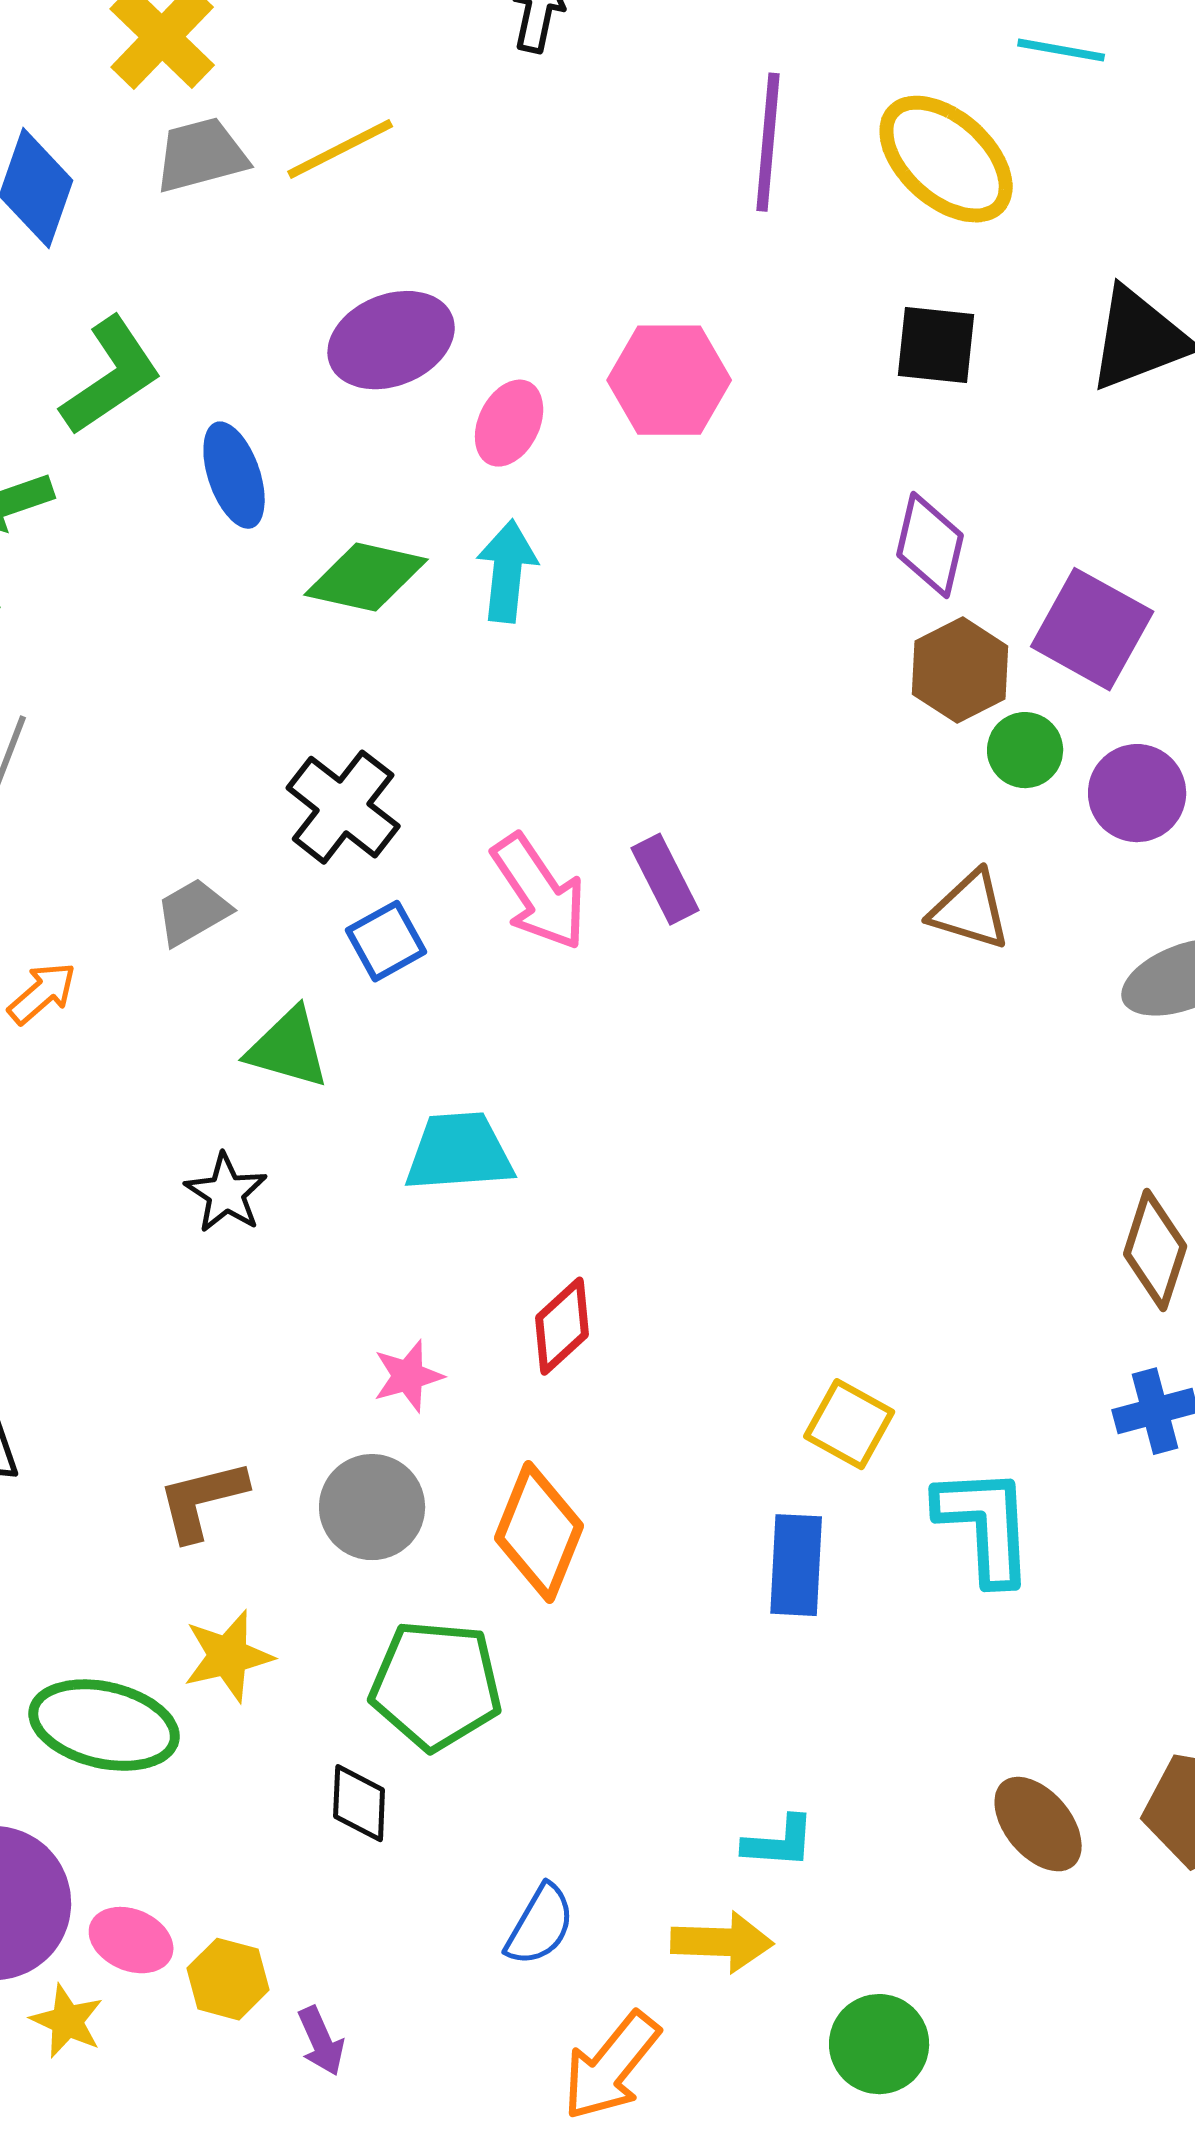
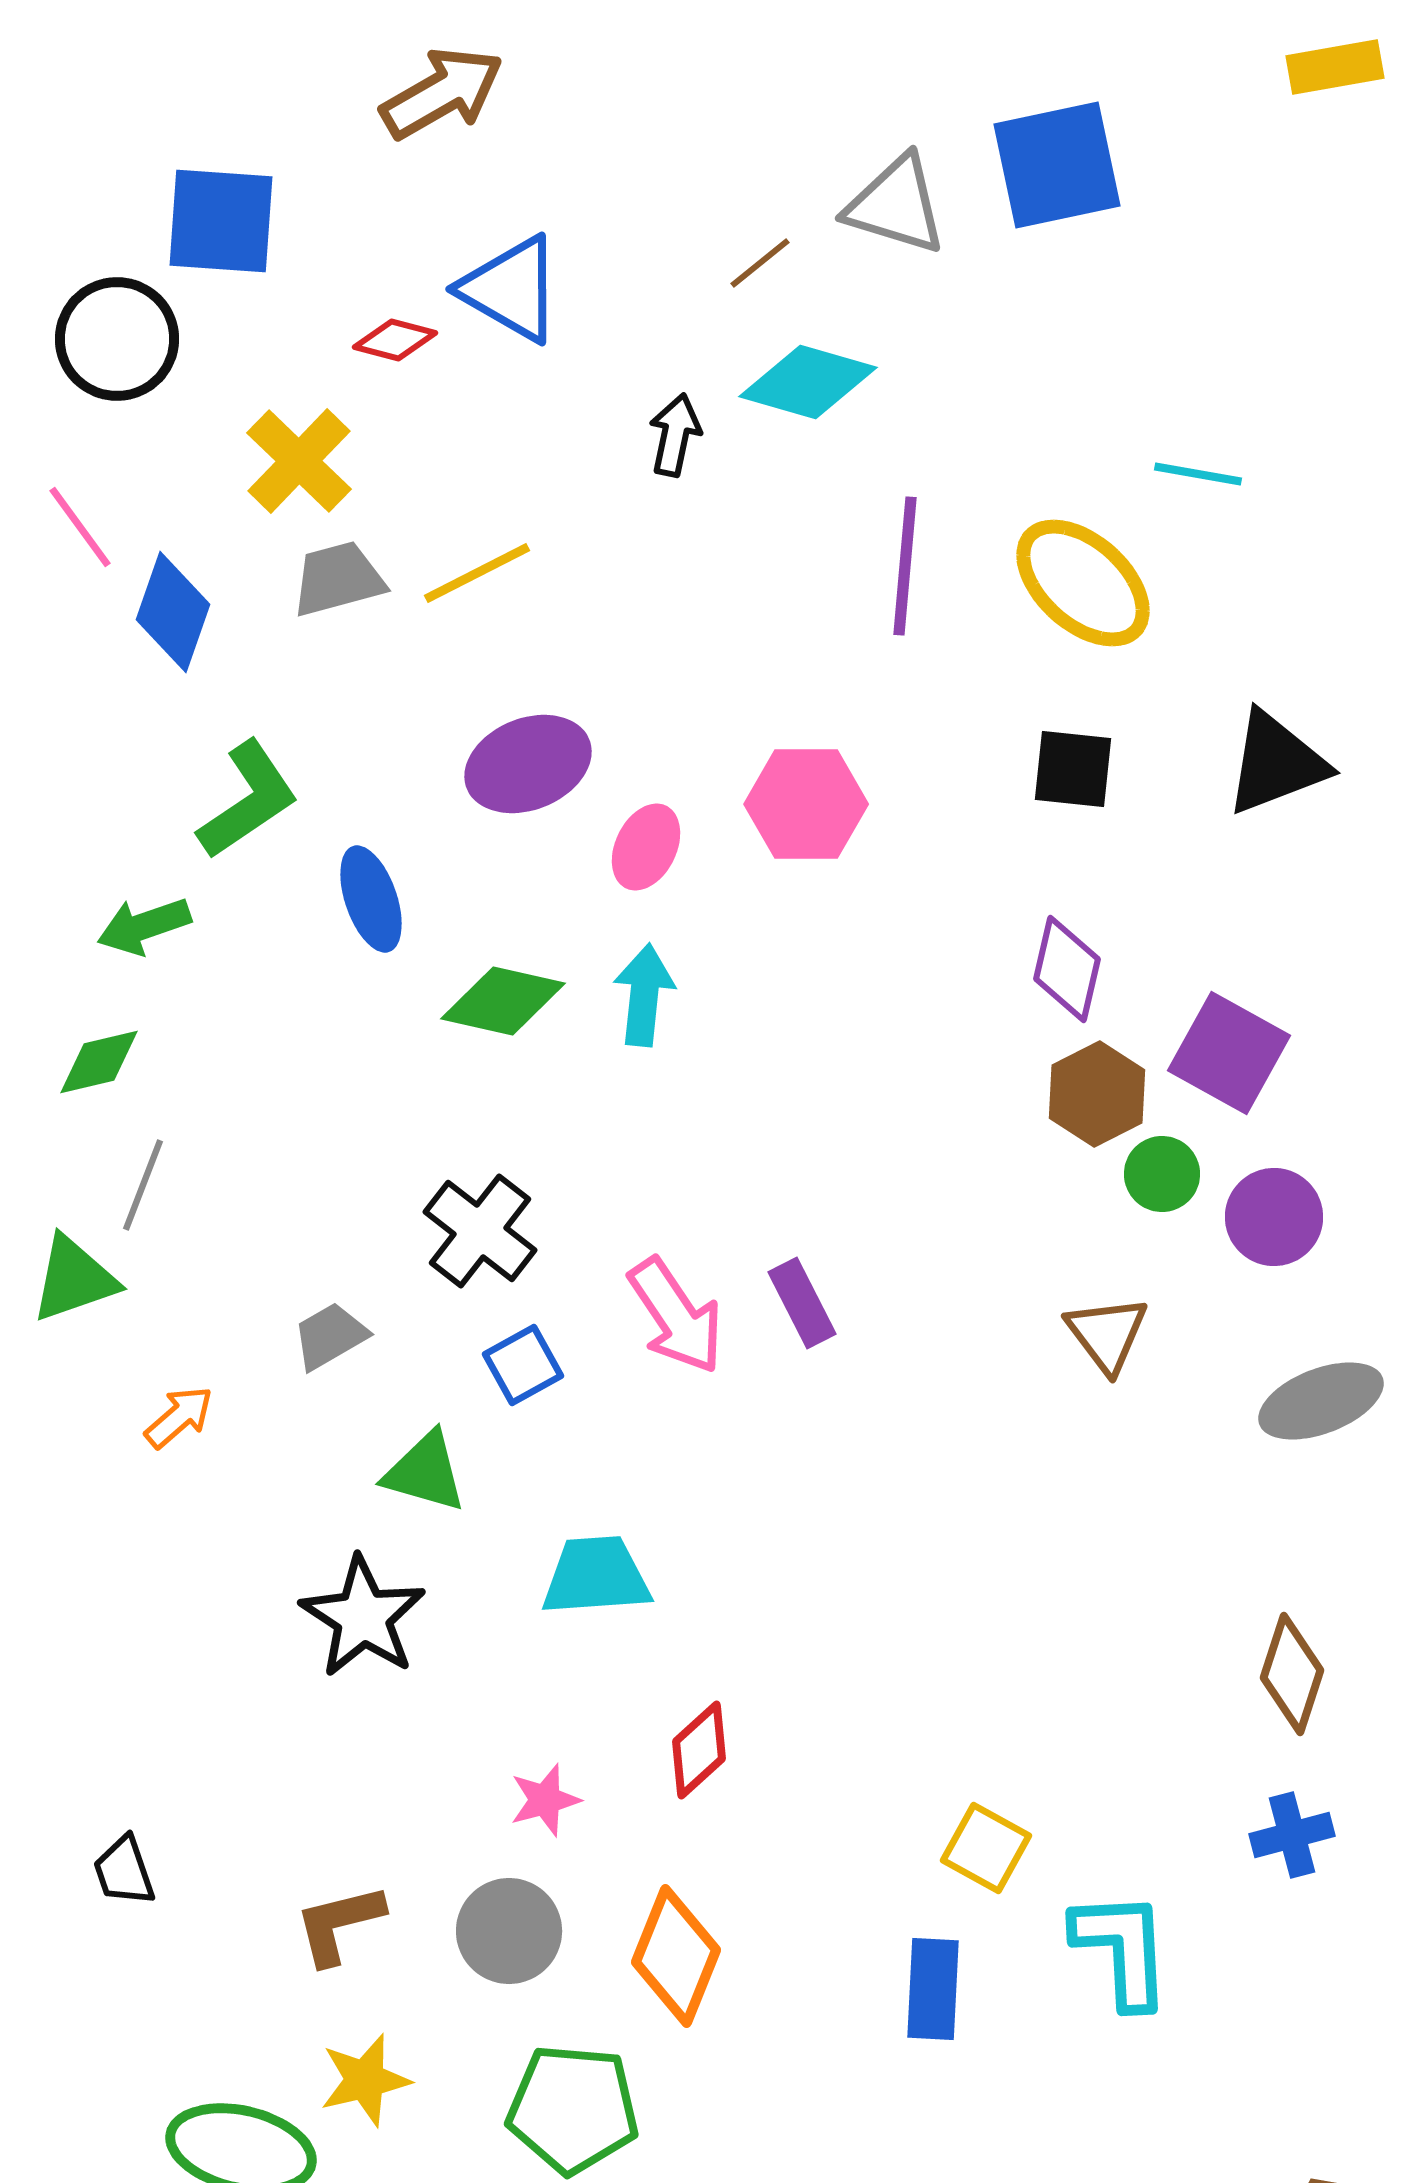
brown triangle: (970, 910) -> (1107, 1334), turned 36
black star: (226, 1193) -> (363, 1617), size x1.5

